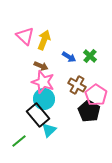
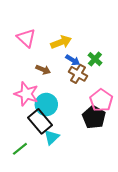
yellow arrow: (44, 40) -> (61, 42), moved, turned 48
pink star: (43, 82) -> (26, 94), moved
brown cross: (77, 85) -> (78, 74), moved

